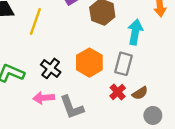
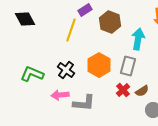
yellow line: (35, 21) -> (71, 30), moved
gray L-shape: (72, 107) -> (84, 103), turned -65

